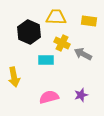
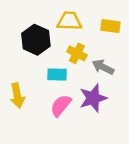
purple star: (81, 95) -> (93, 98), moved, size x1.6
pink semicircle: (49, 97) -> (61, 106), moved, turned -36

